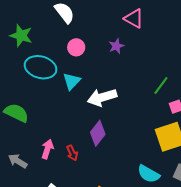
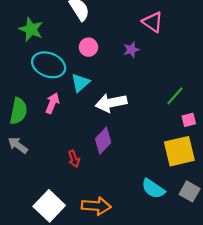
green semicircle: (16, 113) -> (18, 111), turned 70
pink arrow: (47, 149) -> (52, 103), moved
gray arrow: (18, 161) -> (18, 145), moved

